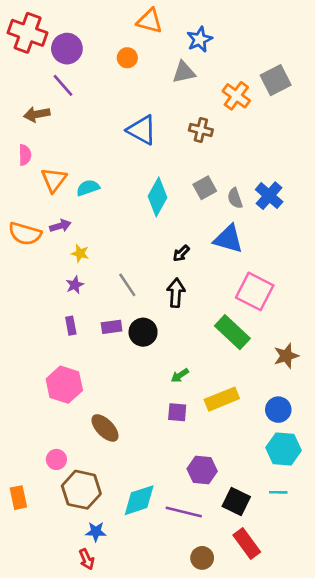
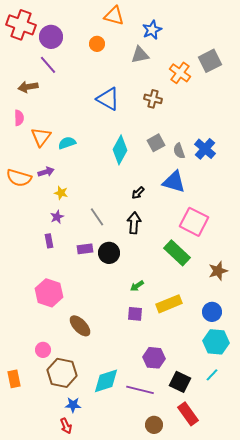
purple rectangle: (71, 326) -> (49, 241), moved
cyan line: (278, 492) -> (212, 375), turned -48

